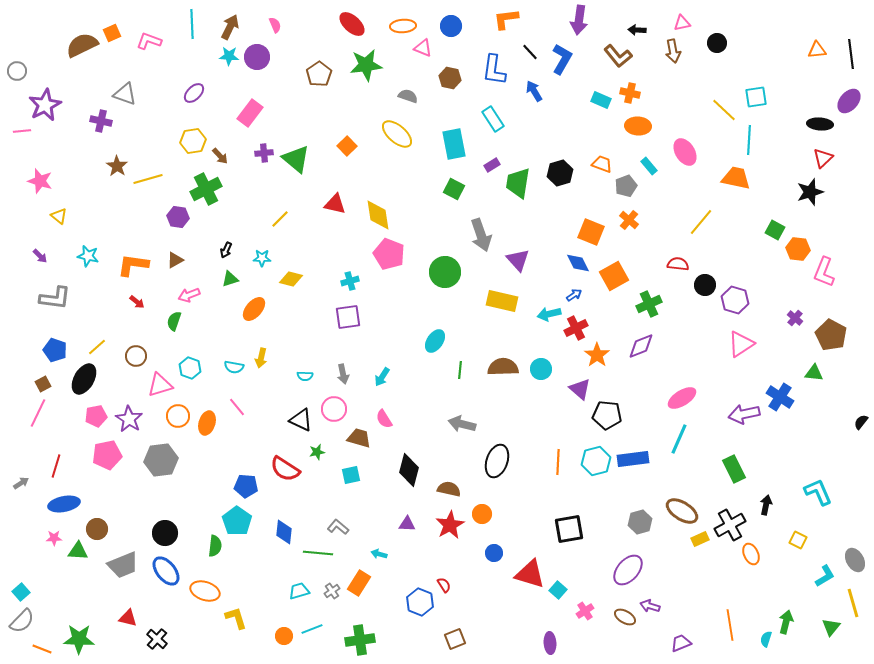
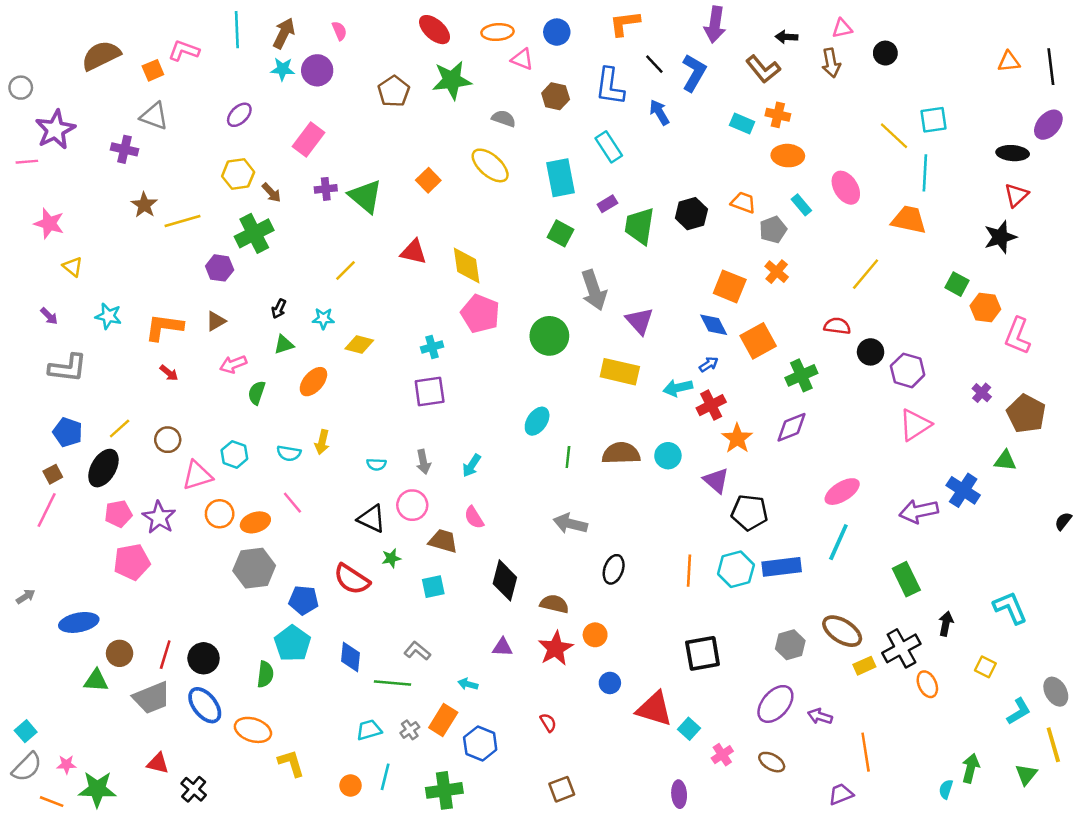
orange square: (112, 33) -> (153, 70), moved
green semicircle: (174, 321) -> (257, 393), moved
orange ellipse: (207, 423) -> (255, 522), turned 55
gray hexagon: (161, 460) -> (254, 568), moved
black ellipse: (497, 461) -> (614, 569), size x0.7
red line: (56, 466) -> (165, 655), moved
pink star: (54, 538) -> (66, 765), moved
blue hexagon: (420, 602) -> (480, 744), moved
purple arrow: (650, 606) -> (820, 716), moved
orange line: (730, 625) -> (866, 752), moved
cyan line: (312, 629) -> (385, 777), turned -55

